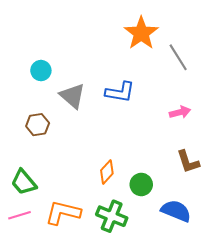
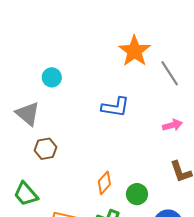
cyan circle: (41, 71) -> (52, 77), moved
gray triangle: (73, 96) -> (28, 114), moved
brown hexagon: (38, 125) -> (45, 149), moved

